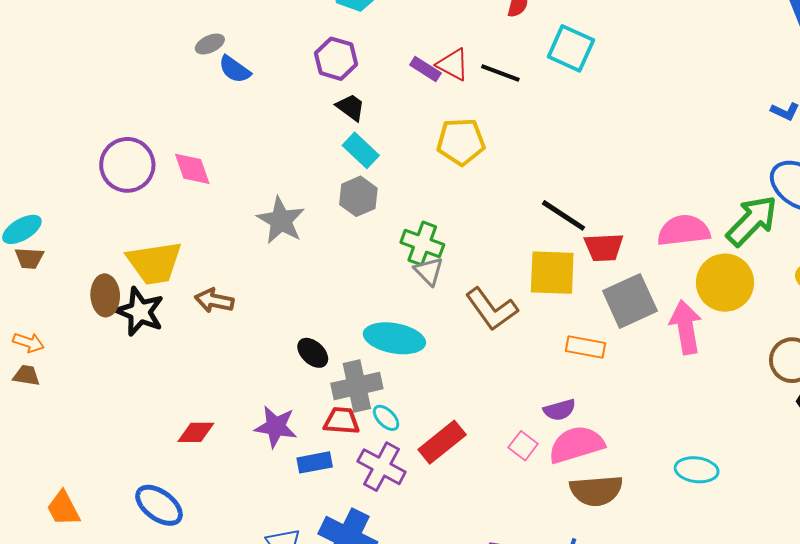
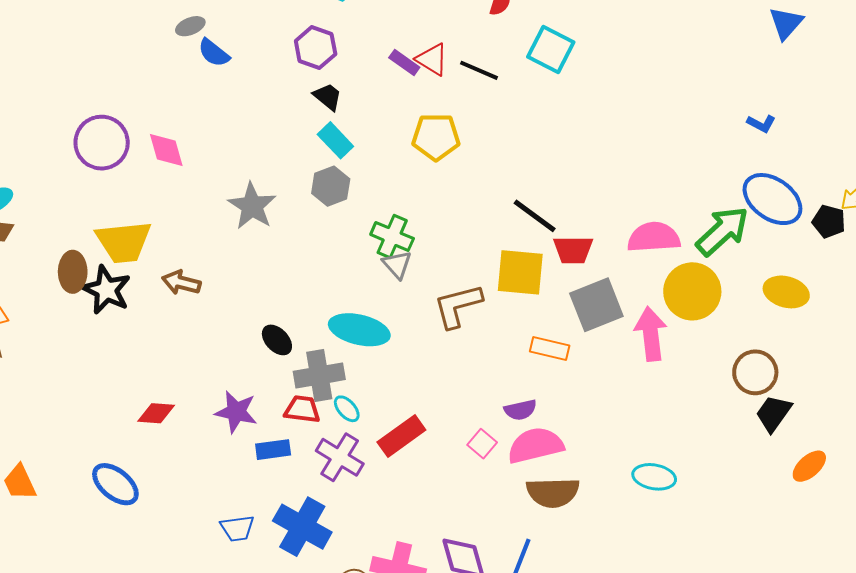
brown L-shape: (492, 309) -> (458, 306), turned 108

